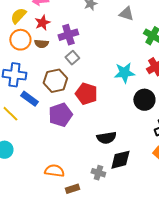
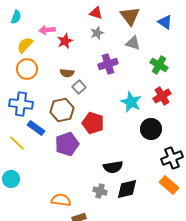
red star: (42, 23) -> (65, 41), moved
purple cross: (68, 35) -> (108, 64), moved
brown semicircle: (41, 44) -> (67, 73), moved
cyan star: (124, 73) -> (131, 102), turned 30
gray cross: (98, 173) -> (100, 191), moved

